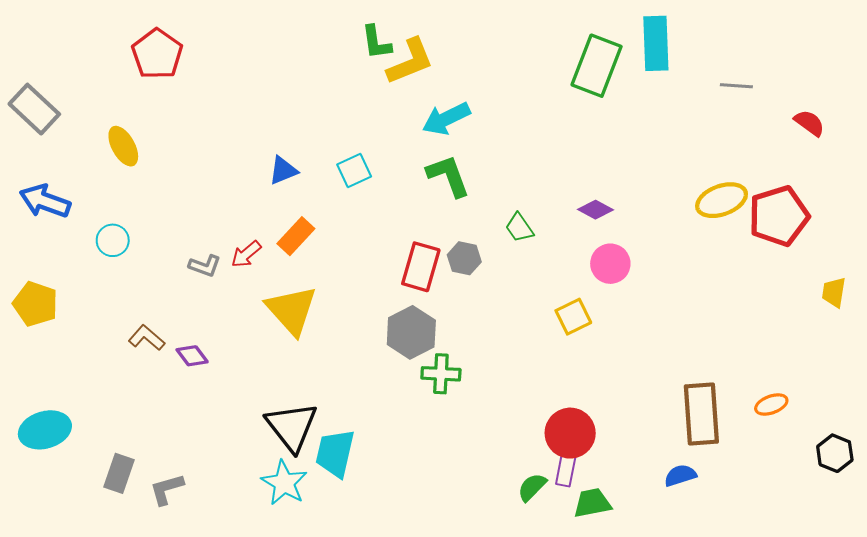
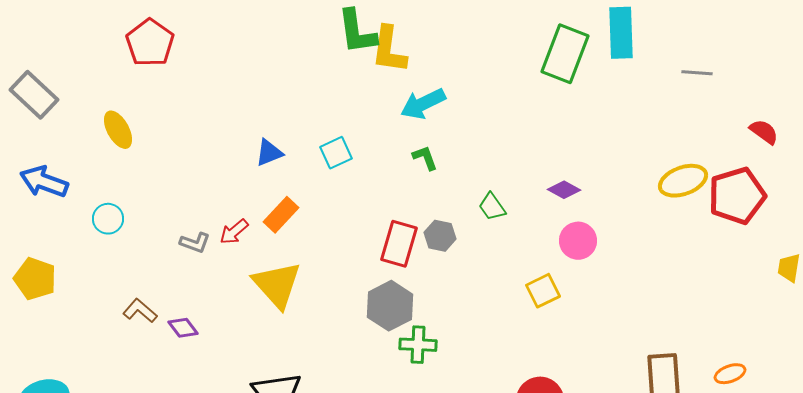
green L-shape: (376, 42) -> (357, 32), size x1.4
yellow L-shape: (410, 61) -> (389, 50), turned 120
red semicircle: (809, 123) -> (764, 132), moved
green L-shape: (448, 176) -> (425, 158), size x0.6

